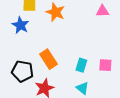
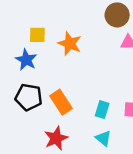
black pentagon: (22, 71) -> (29, 97), moved

